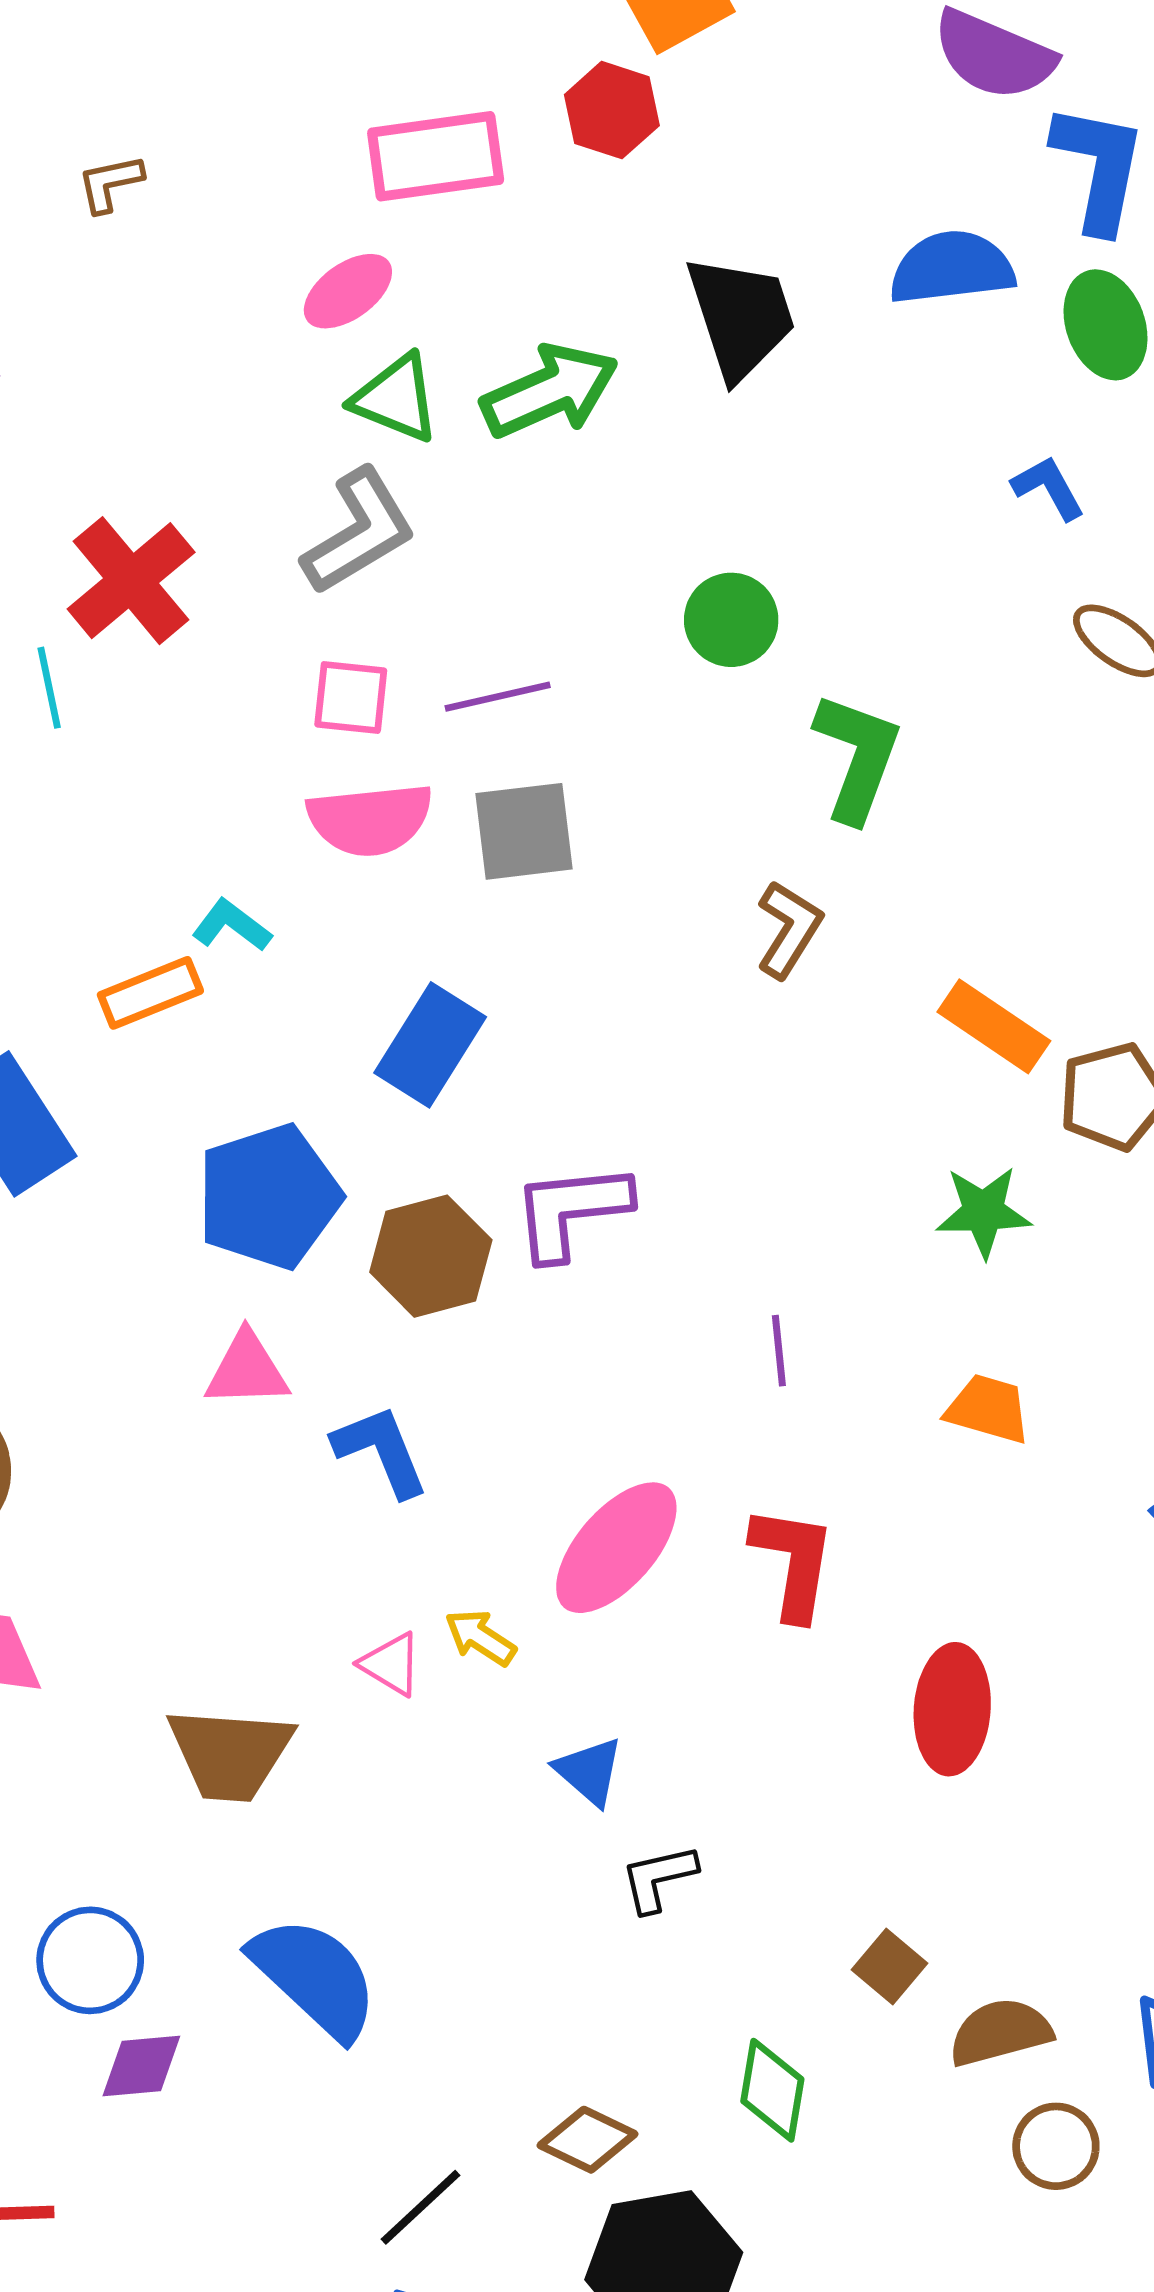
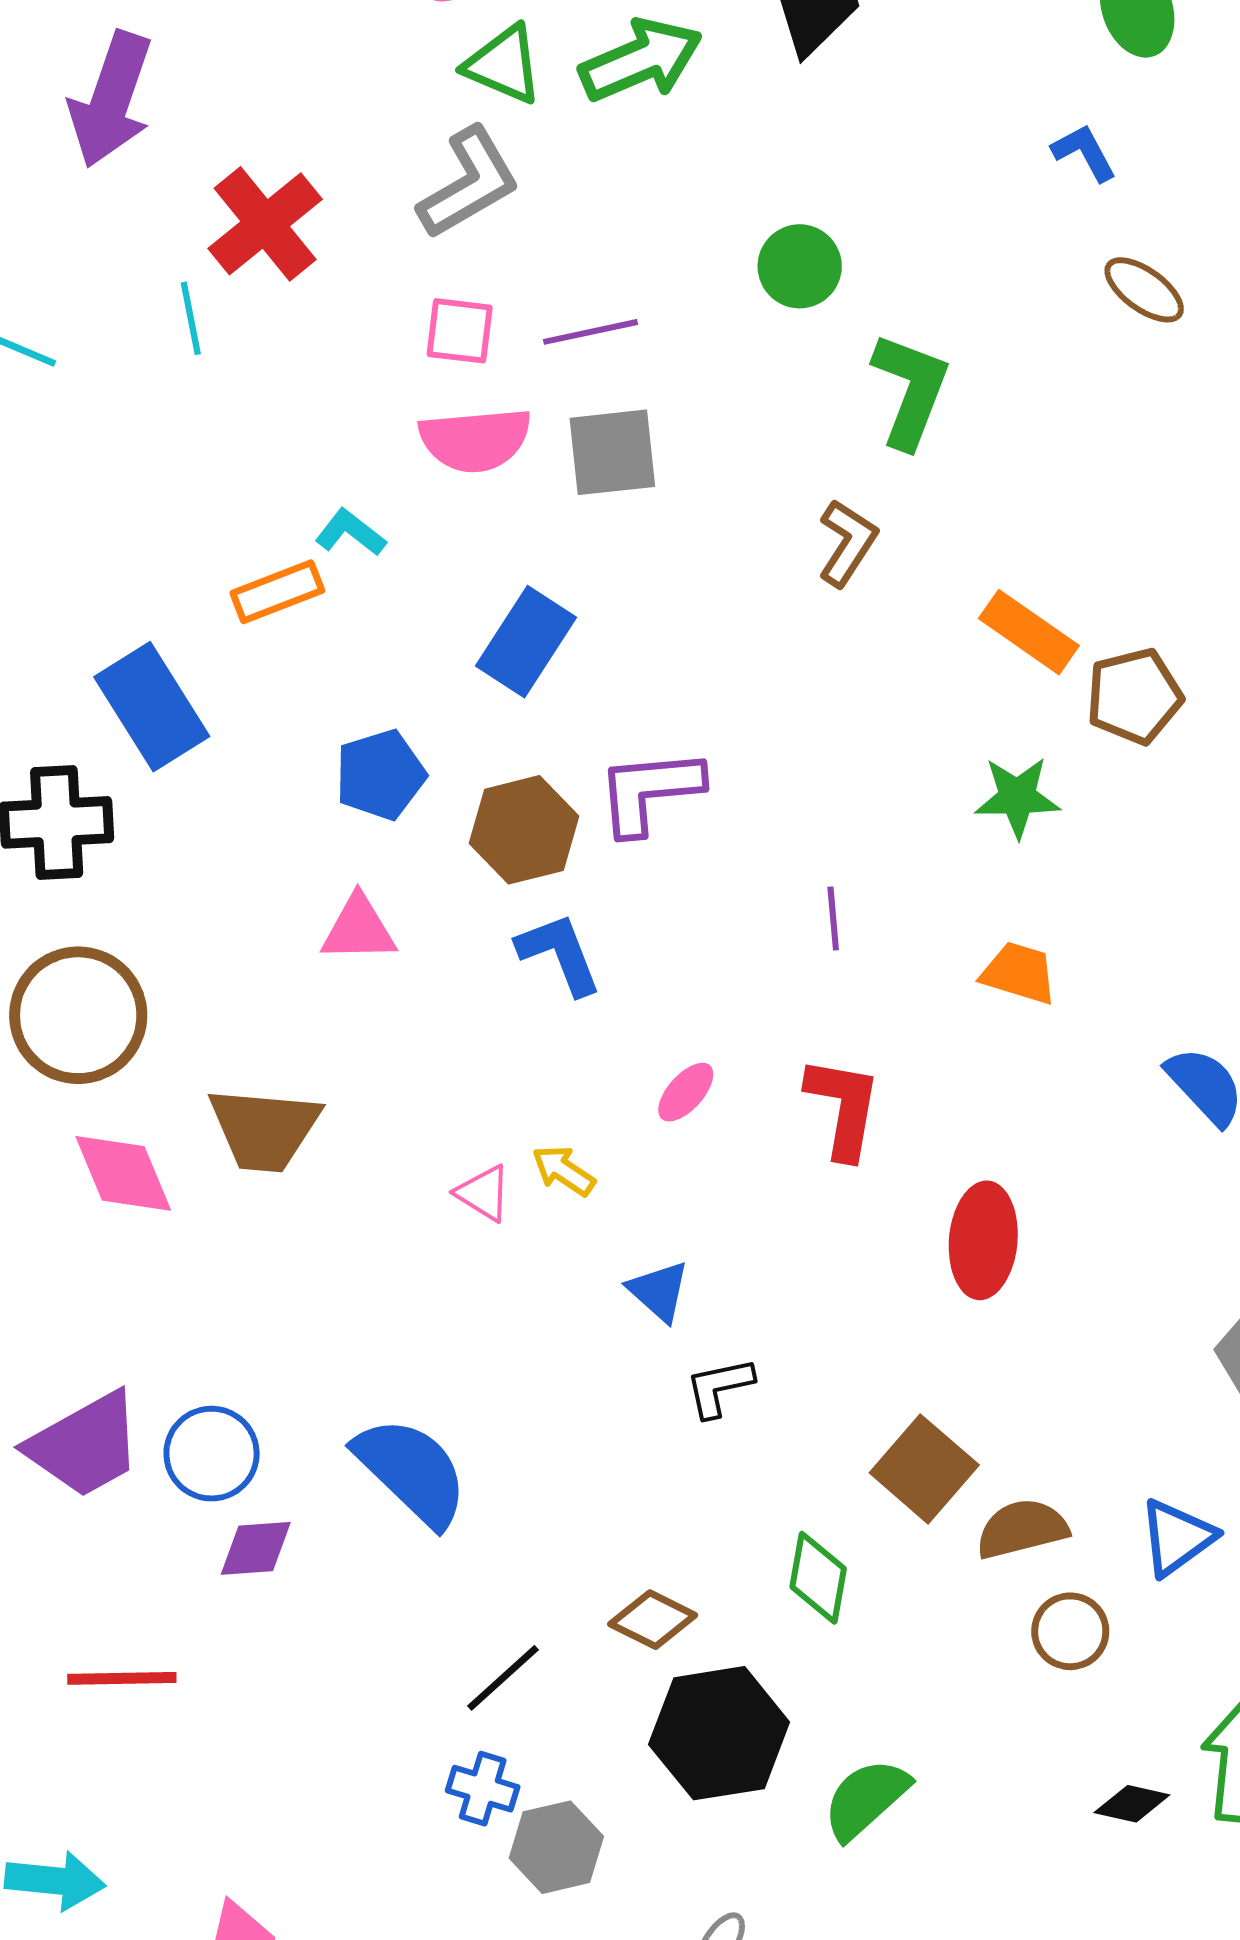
blue pentagon: (269, 1197) -> (380, 775), size x0.7
blue L-shape: (381, 1451) -> (559, 954), moved
pink ellipse: (616, 1548) -> (686, 1092), size x0.5
brown trapezoid: (230, 1754) -> (264, 1129), moved
brown square: (890, 1966) -> (924, 1469), size x1.6

